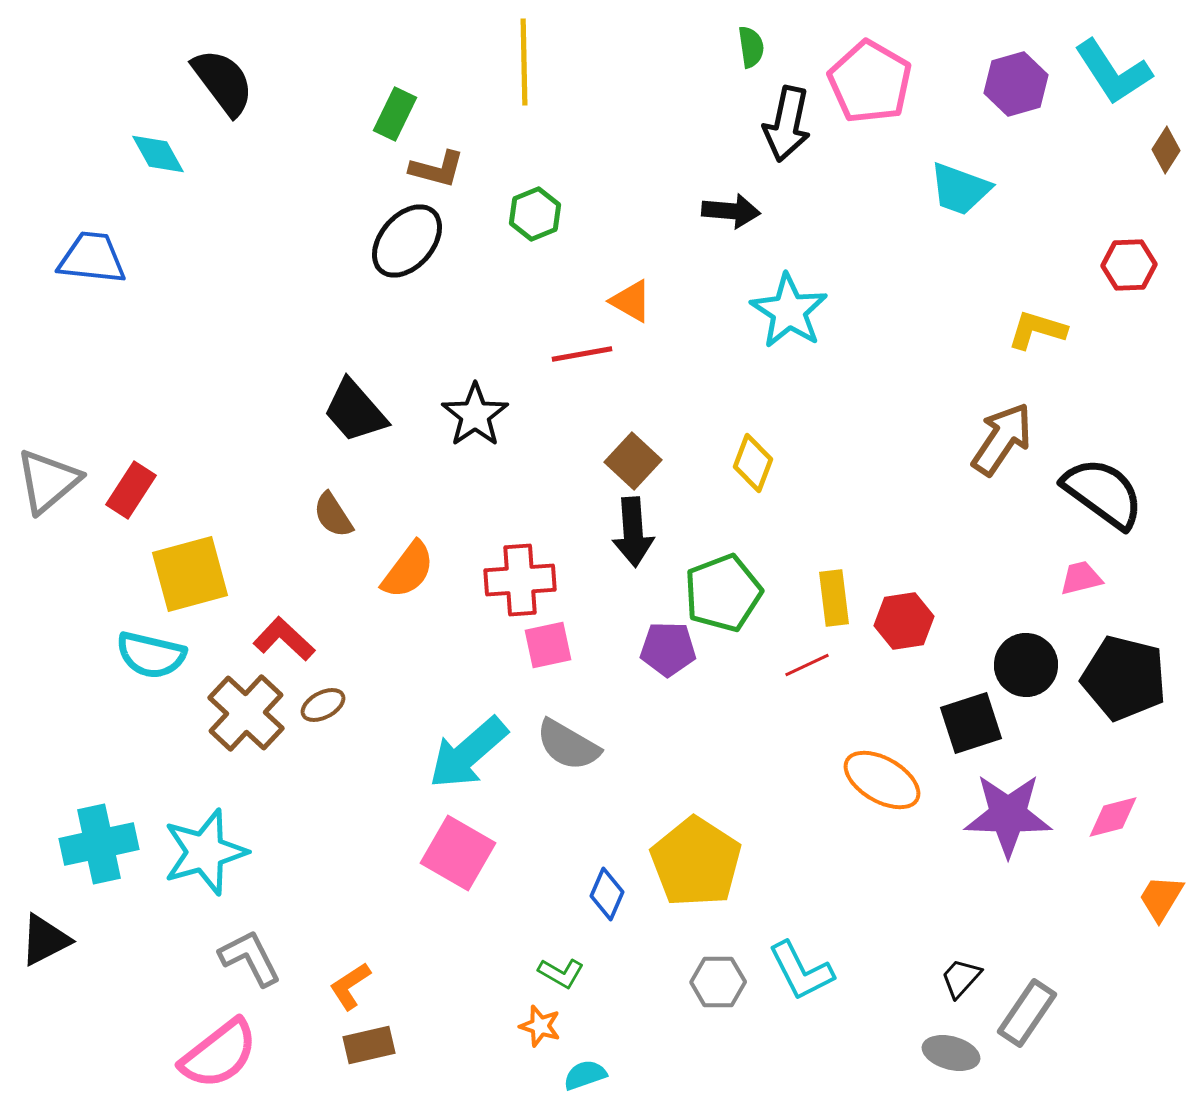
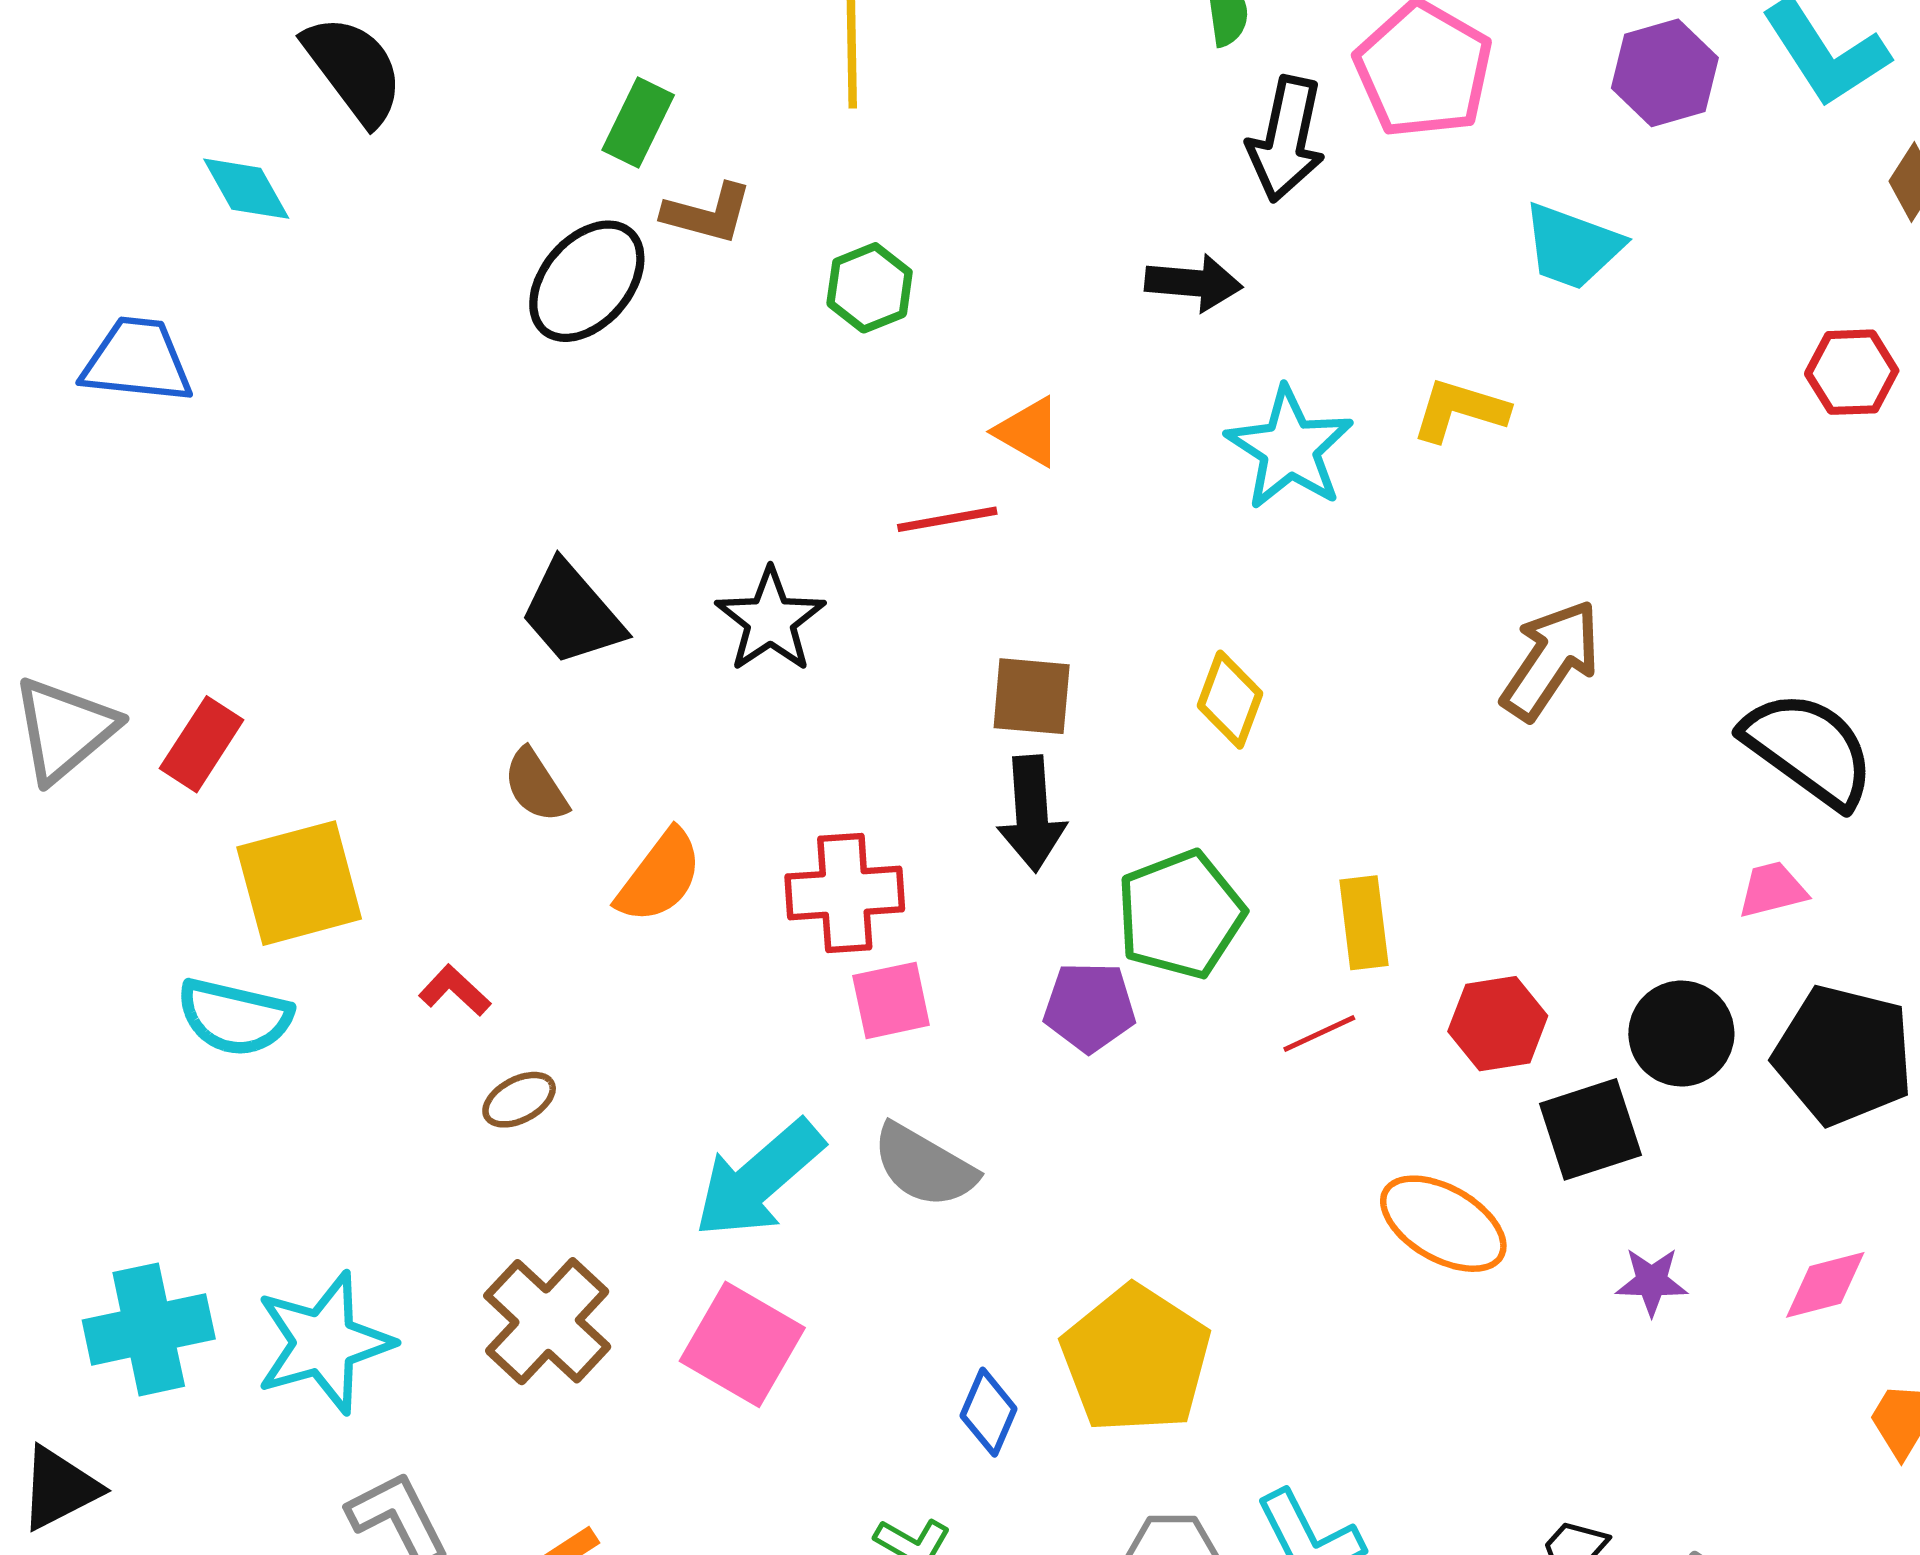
black ellipse: (407, 241) -> (587, 281), moved
yellow L-shape: (1037, 330) -> (1460, 410), moved
brown arrow: (1002, 439) -> (1551, 660), moved
brown square: (633, 461) -> (1032, 696), turned -38
red hexagon: (904, 621) -> (1498, 1024), moved
red L-shape: (284, 639) -> (455, 991), size x0.7
brown cross: (246, 713) -> (547, 1321), moved
purple star: (1008, 815) -> (1652, 1282), size x0.5

